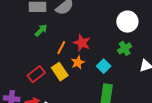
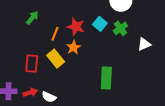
cyan square: (104, 66) -> (100, 24), moved
red rectangle: (36, 74) -> (32, 63), turned -42

